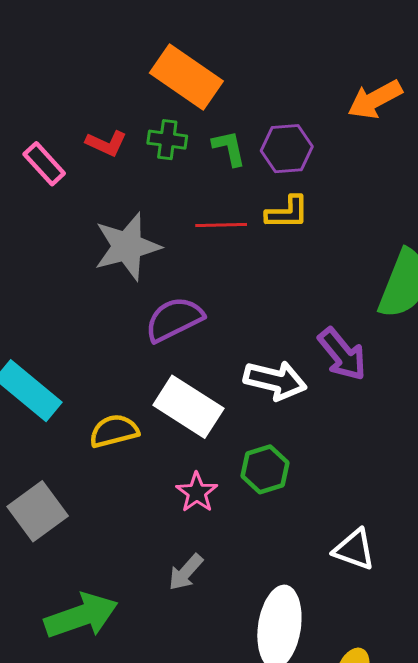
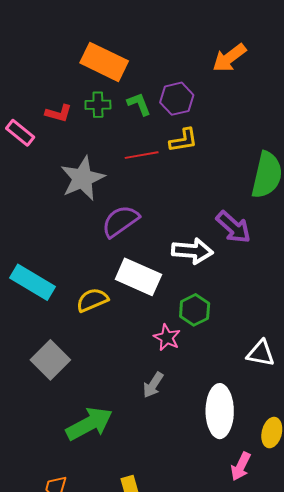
pink star: (197, 492) -> (167, 337), moved

